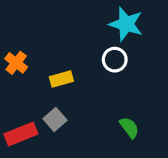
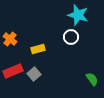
green semicircle: (129, 127) -> (92, 79), moved
red rectangle: (21, 134) -> (13, 71), moved

